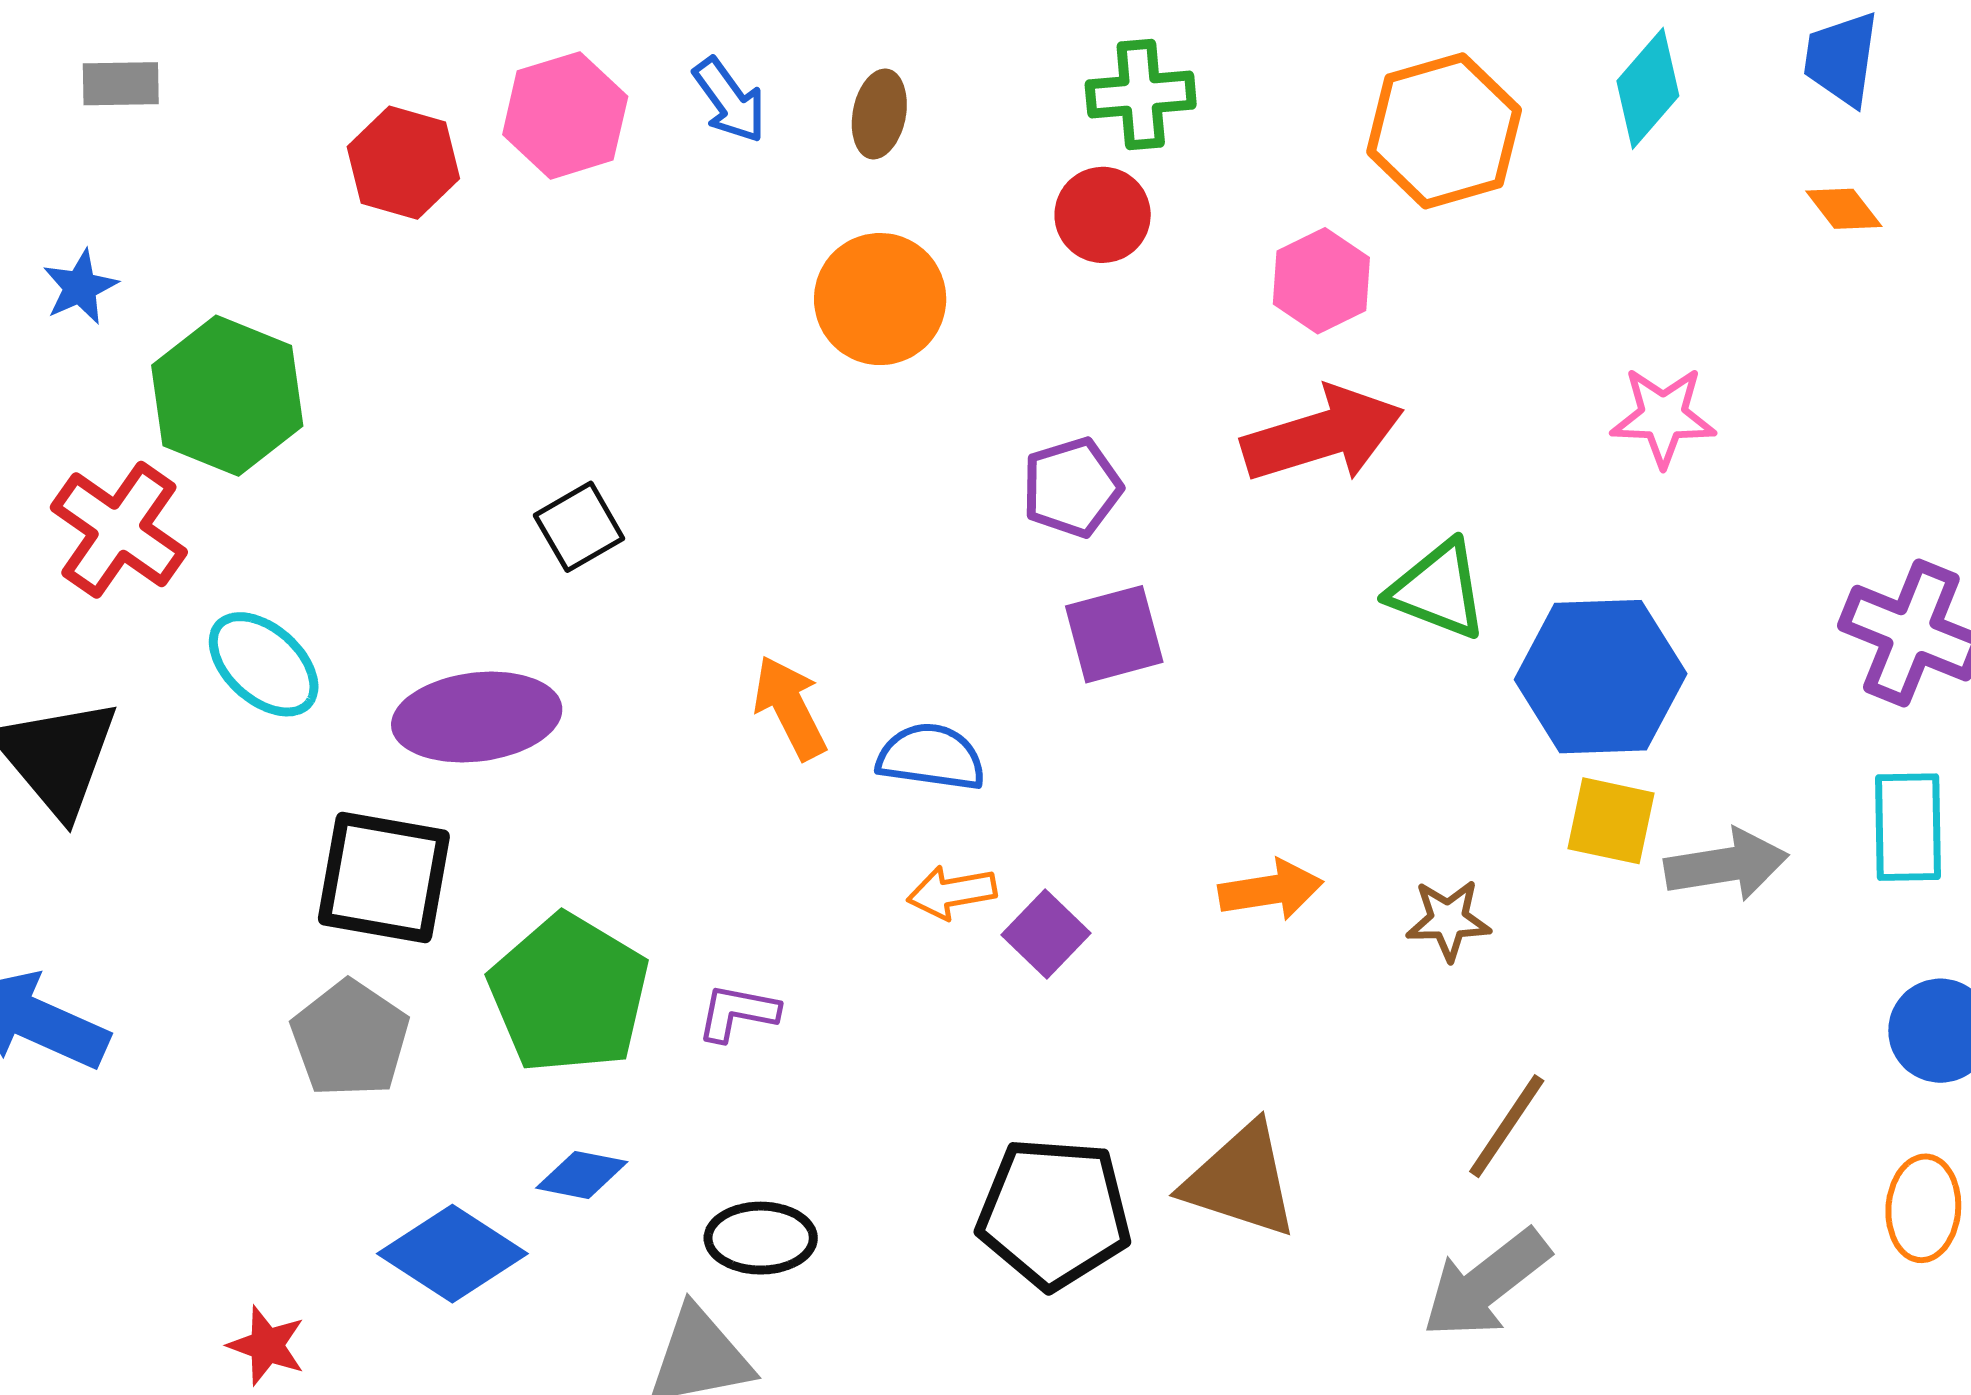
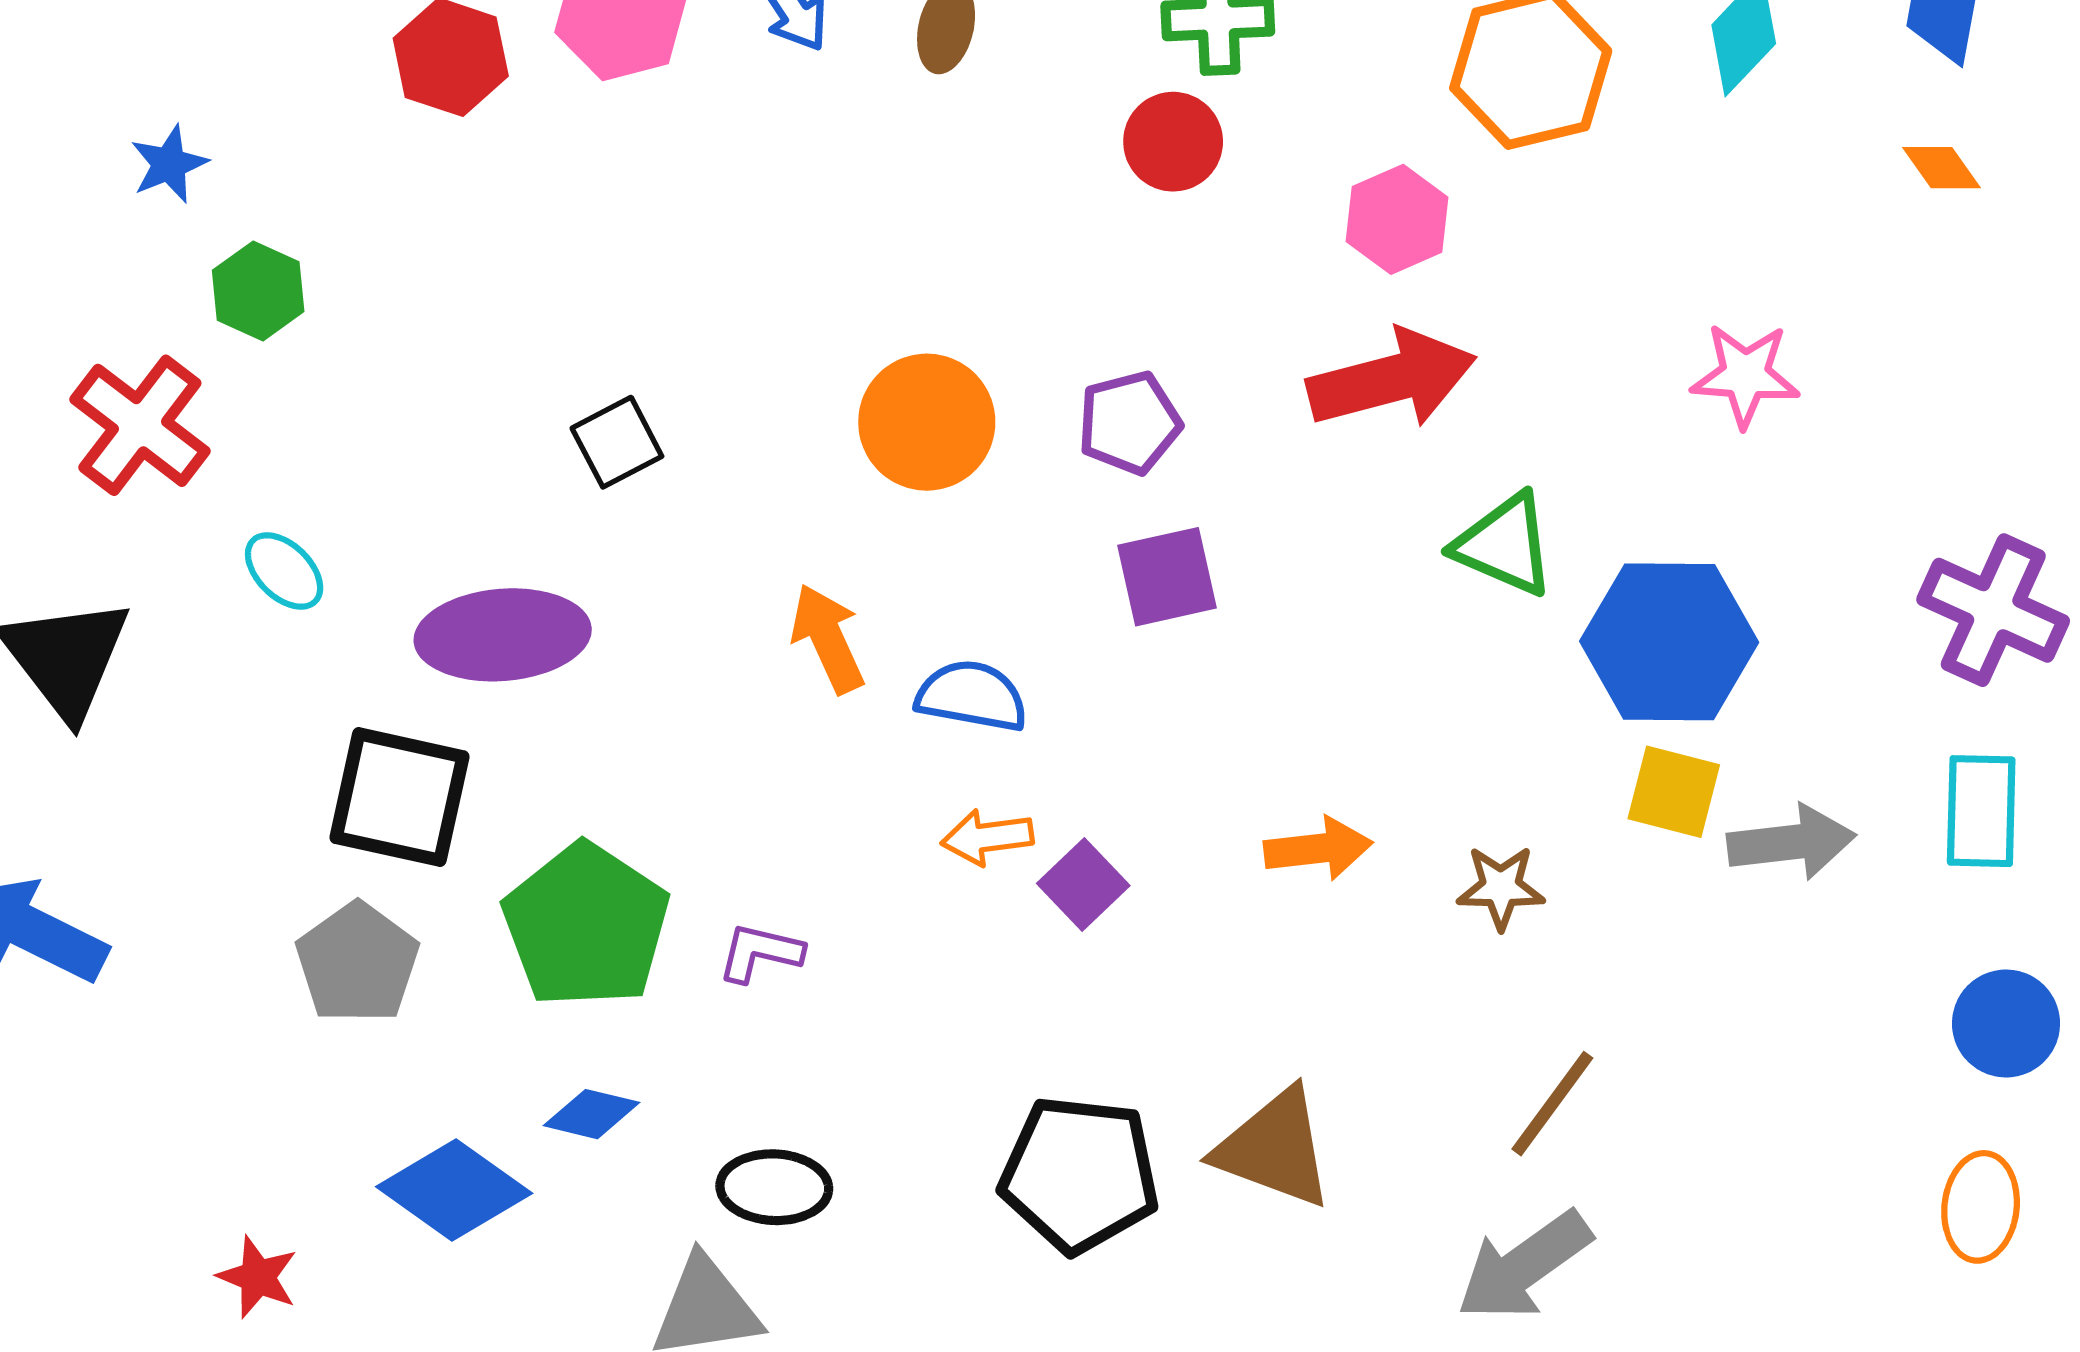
blue star: (80, 287) -> (169, 164), moved
orange circle: (880, 299) -> (927, 422), moved
green hexagon: (227, 396) -> (258, 291), size x0.6
cyan ellipse: (264, 664) -> (284, 571), size x0.7

